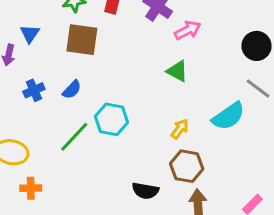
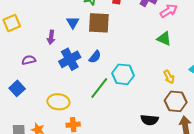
blue triangle: (30, 34) -> (73, 22), moved
blue cross: (34, 90) -> (70, 59), size x1.5
yellow arrow: (180, 129) -> (169, 77), turned 120

